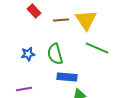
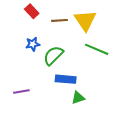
blue star: (28, 54) -> (33, 44), moved
green semicircle: (55, 54) -> (53, 55), turned 60

